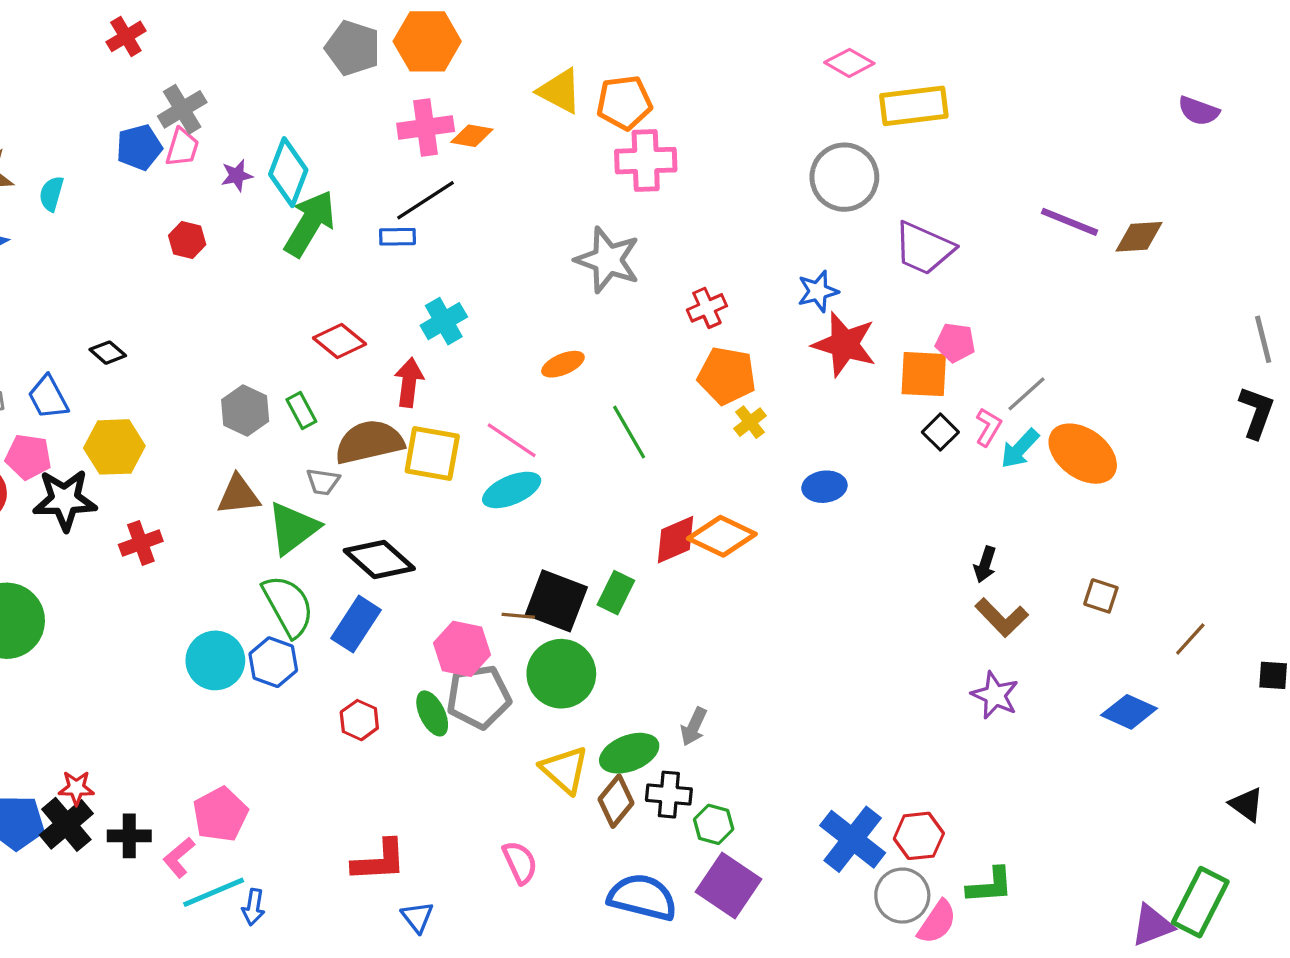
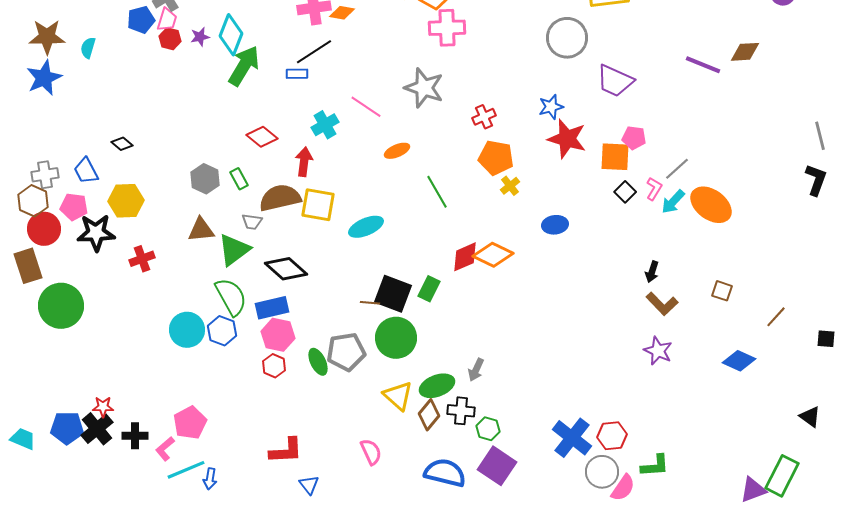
brown diamond: (1139, 237) -> (745, 52), moved
red hexagon: (187, 240) -> (170, 39), moved
pink line: (512, 440) -> (366, 107), moved
blue rectangle: (356, 624) -> (272, 308), turned 44
pink hexagon: (462, 649) -> (278, 335), moved

